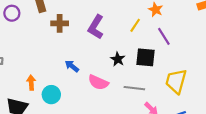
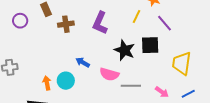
black star: (118, 59) -> (124, 50), size x1.5
gray line: (134, 88) -> (131, 86), moved
cyan circle: (51, 95) -> (66, 81), moved

